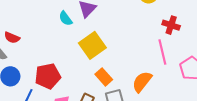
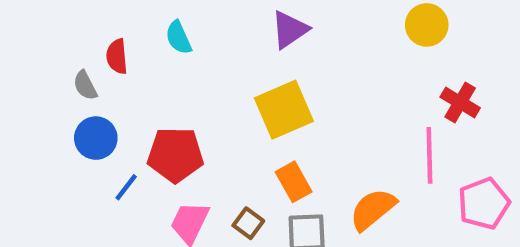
cyan semicircle: (66, 18) -> (179, 38), moved
red semicircle: (12, 38) -> (117, 56), turned 49

